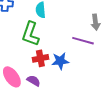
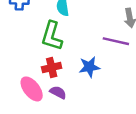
red cross: (40, 58) -> (52, 67), moved

